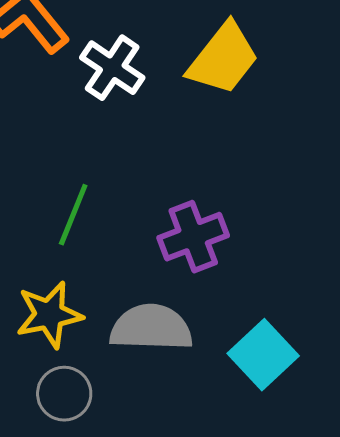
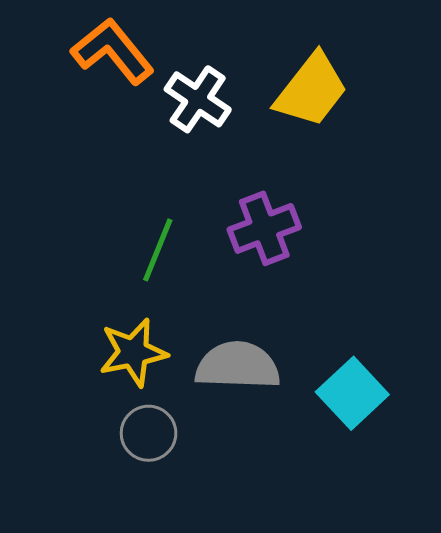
purple cross: (193, 237) -> (264, 228), moved

